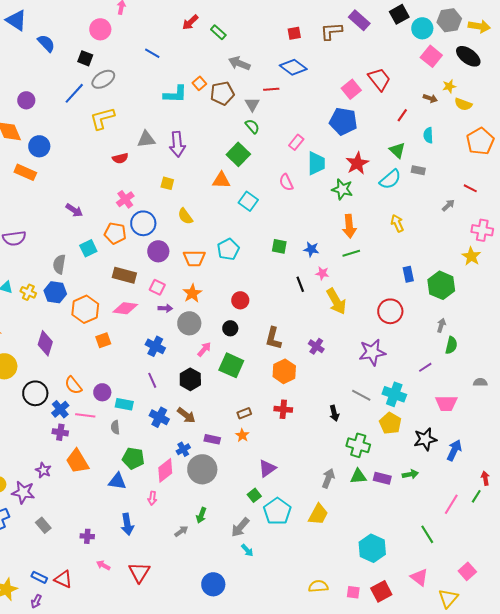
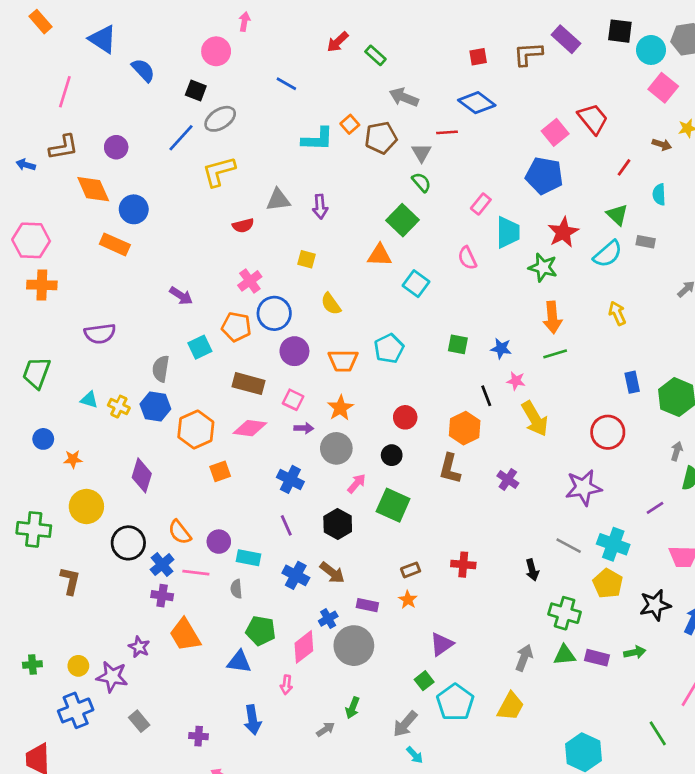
black square: (399, 14) -> (620, 31), turned 36
purple arrow: (177, 144) -> (320, 207), size x0.7
orange hexagon: (284, 371) -> (465, 428), moved

